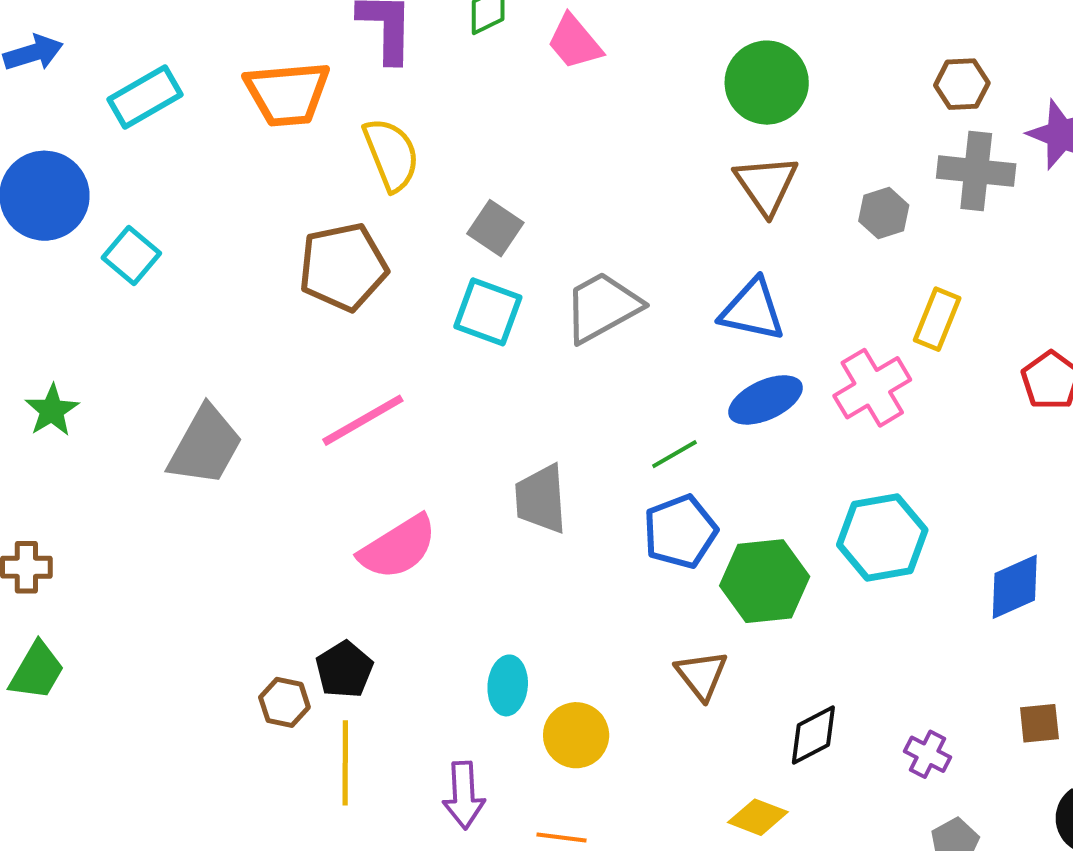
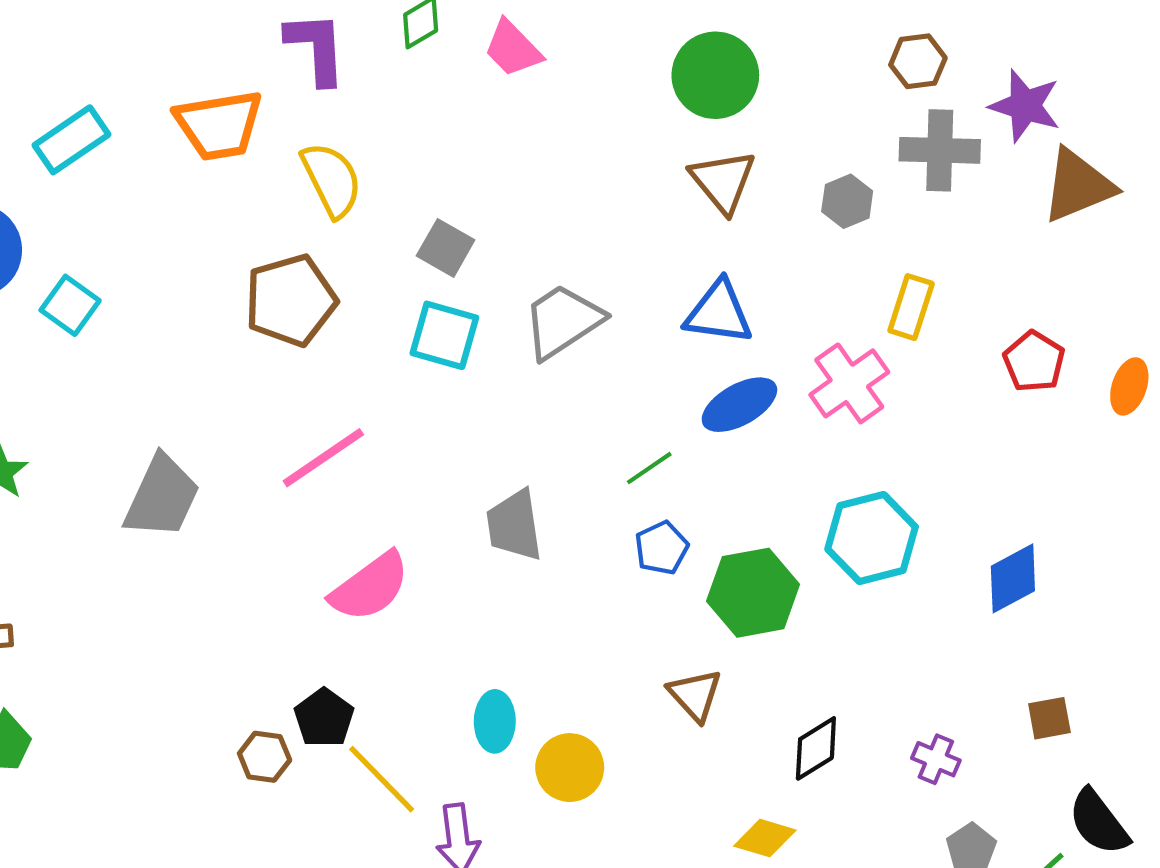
blue pentagon: (680, 532) -> (662, 548), size x0.7
yellow line: (345, 763) -> (382, 779), moved, turned -40

